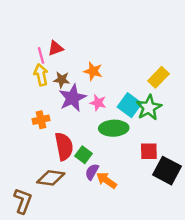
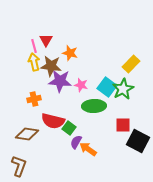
red triangle: (56, 48) -> (46, 40), turned -40
orange star: (93, 71) -> (70, 53), moved
brown star: (62, 80) -> (51, 66), size x1.5
purple star: (73, 98) -> (60, 81), turned 30
red semicircle: (64, 146) -> (53, 121), turned 115
brown diamond: (51, 178) -> (27, 134), moved

